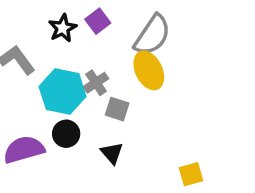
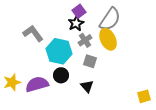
black star: (63, 28) -> (76, 23), moved
gray cross: (96, 83) -> (85, 40), moved
yellow square: (191, 174) -> (144, 96), moved

